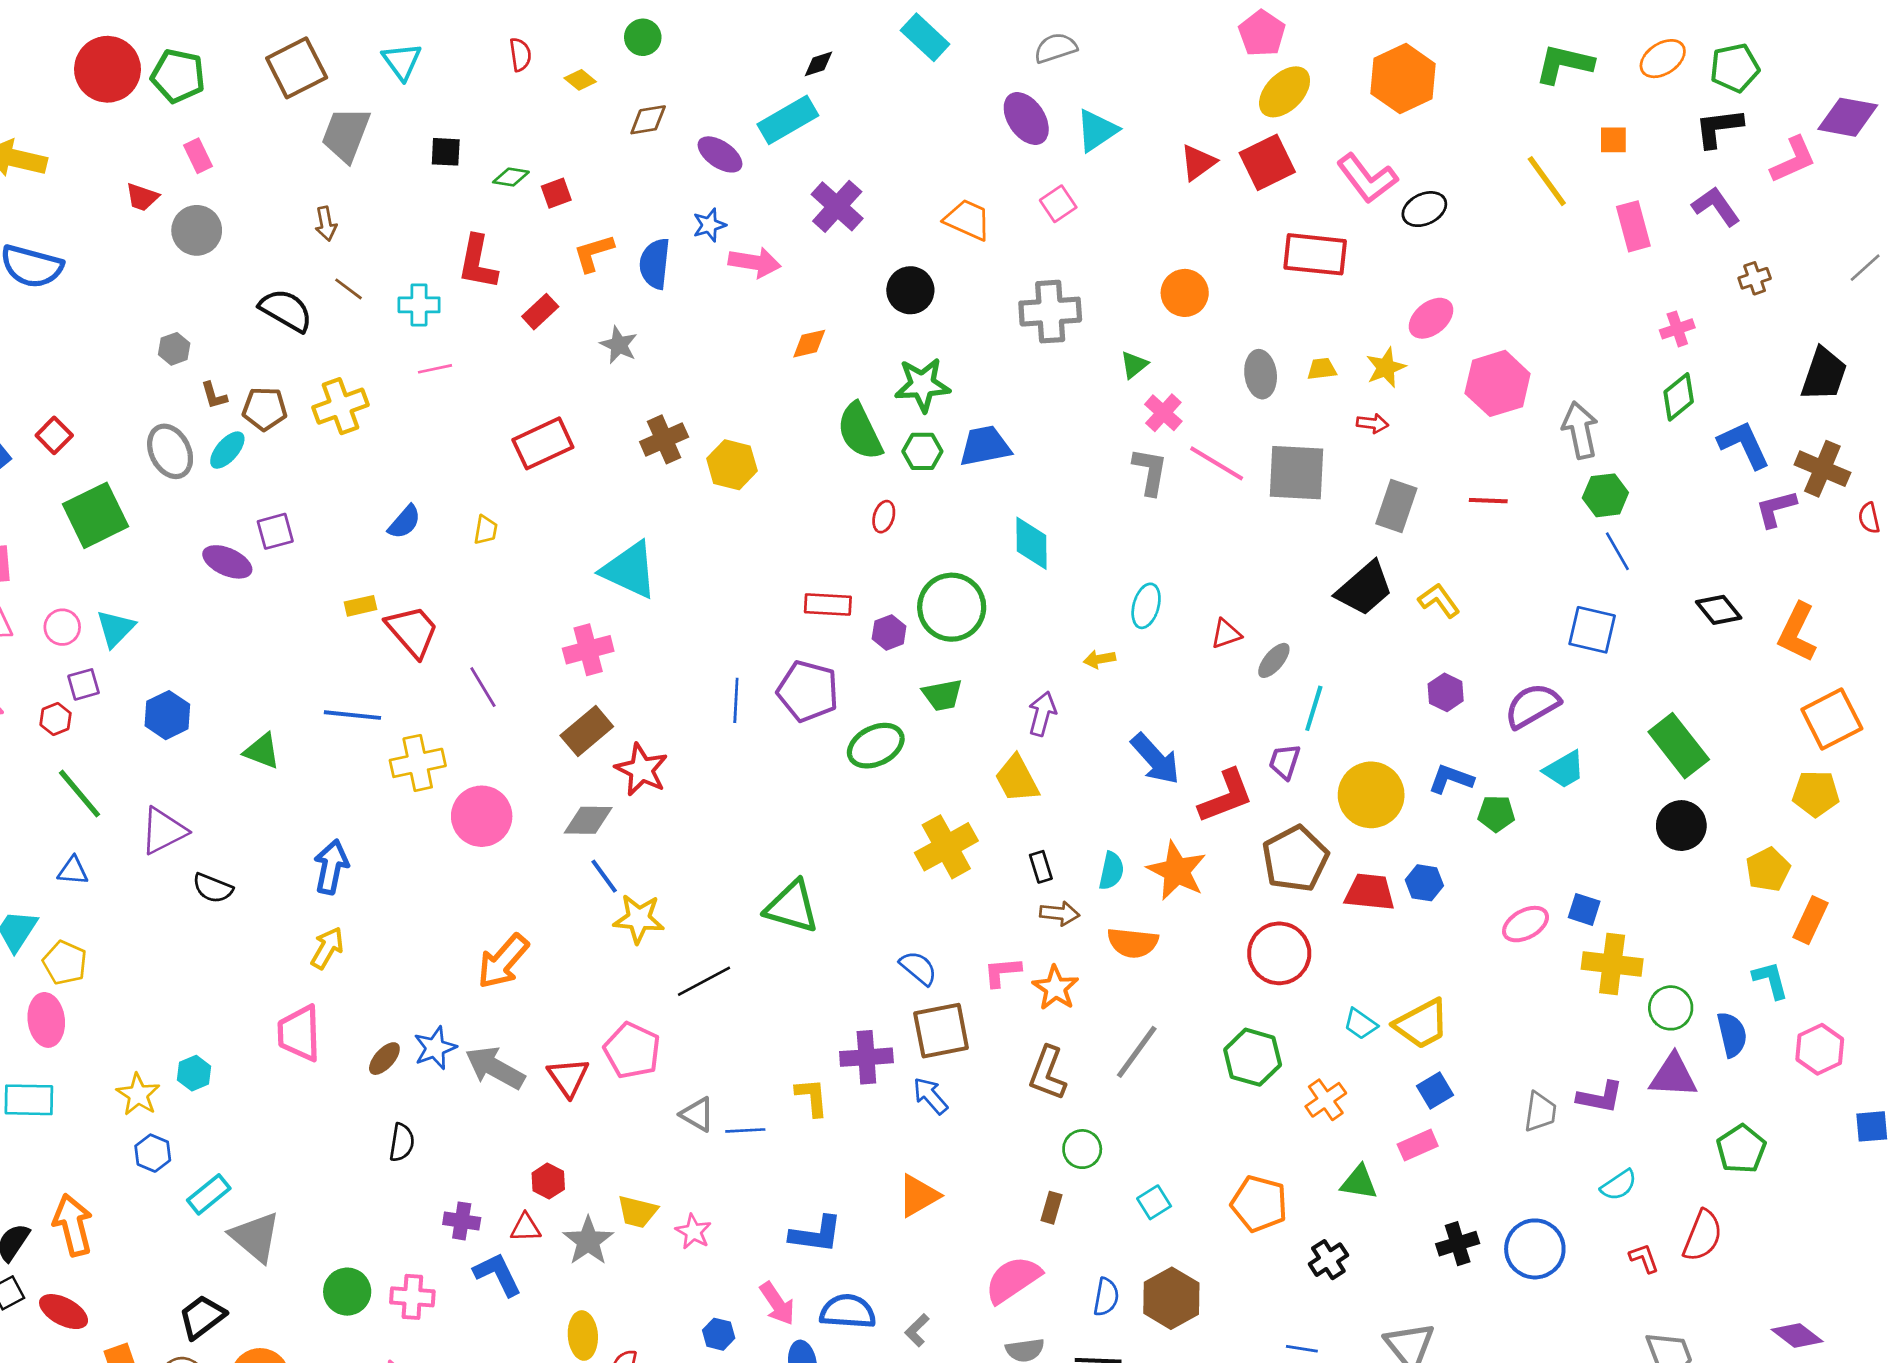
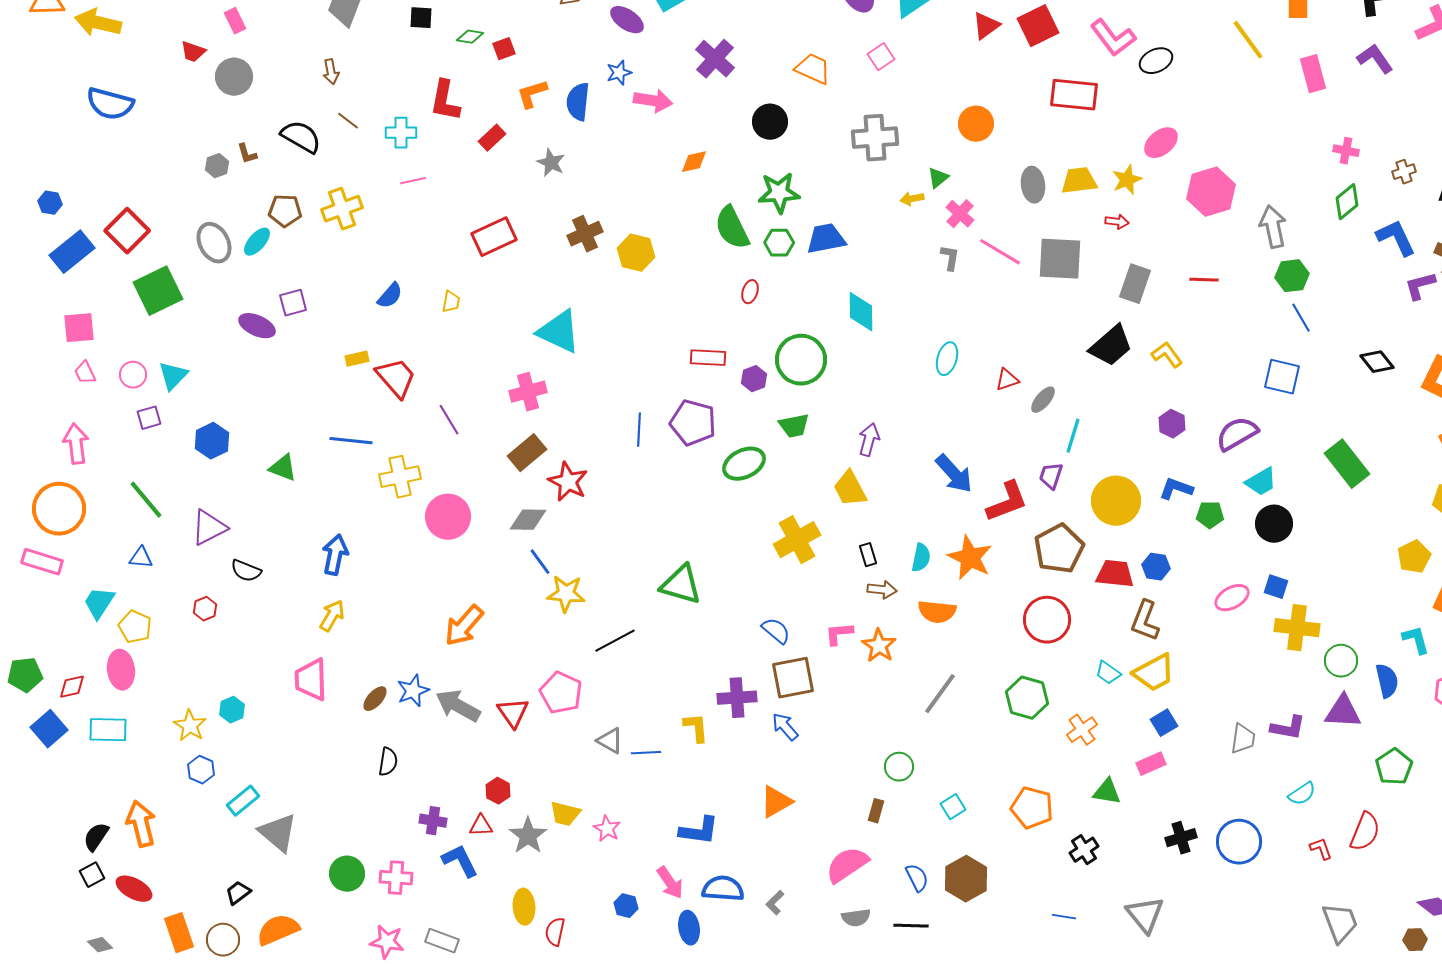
brown cross: (1755, 278) -> (1404, 172), moved
pink cross: (1677, 329) -> (1346, 151), turned 30
yellow trapezoid: (1322, 369) -> (1079, 181), size x1.6
brown L-shape: (214, 395) -> (247, 154), moved
red square: (54, 435) -> (127, 231), size x1.6
gray L-shape: (1150, 471) -> (950, 258), size x0.7
yellow arrow: (1099, 659) -> (912, 199), moved
red hexagon: (56, 719) -> (205, 609), moved
black circle: (1681, 826) -> (1274, 524), moved
brown L-shape: (1048, 1073) -> (1145, 621), moved
blue semicircle: (1106, 1297) -> (917, 878), turned -36
black trapezoid: (202, 1317) -> (238, 893), size x0.7

